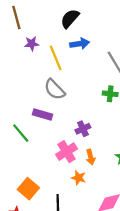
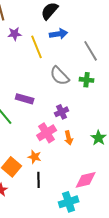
gray semicircle: (55, 89) -> (60, 76), moved
orange star: (79, 178) -> (35, 157), moved

